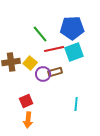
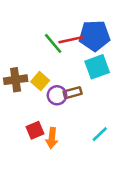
red line: (54, 49) -> (71, 40), moved
cyan line: (76, 104) -> (100, 134), turned 40
orange arrow: (28, 120) -> (52, 138), moved

